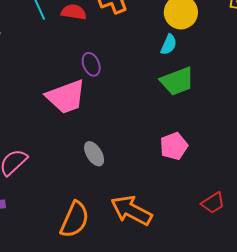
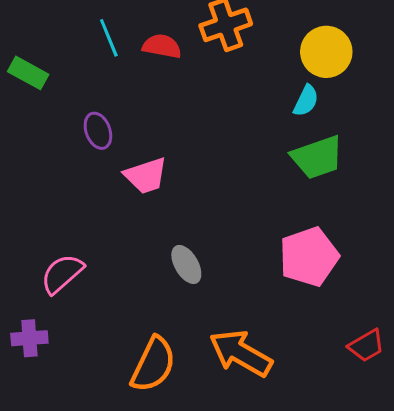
purple ellipse: (91, 64) -> (98, 131), moved
pink trapezoid: (66, 97) -> (146, 176), size x0.7
pink pentagon: (174, 146) -> (309, 257), size x1.4

